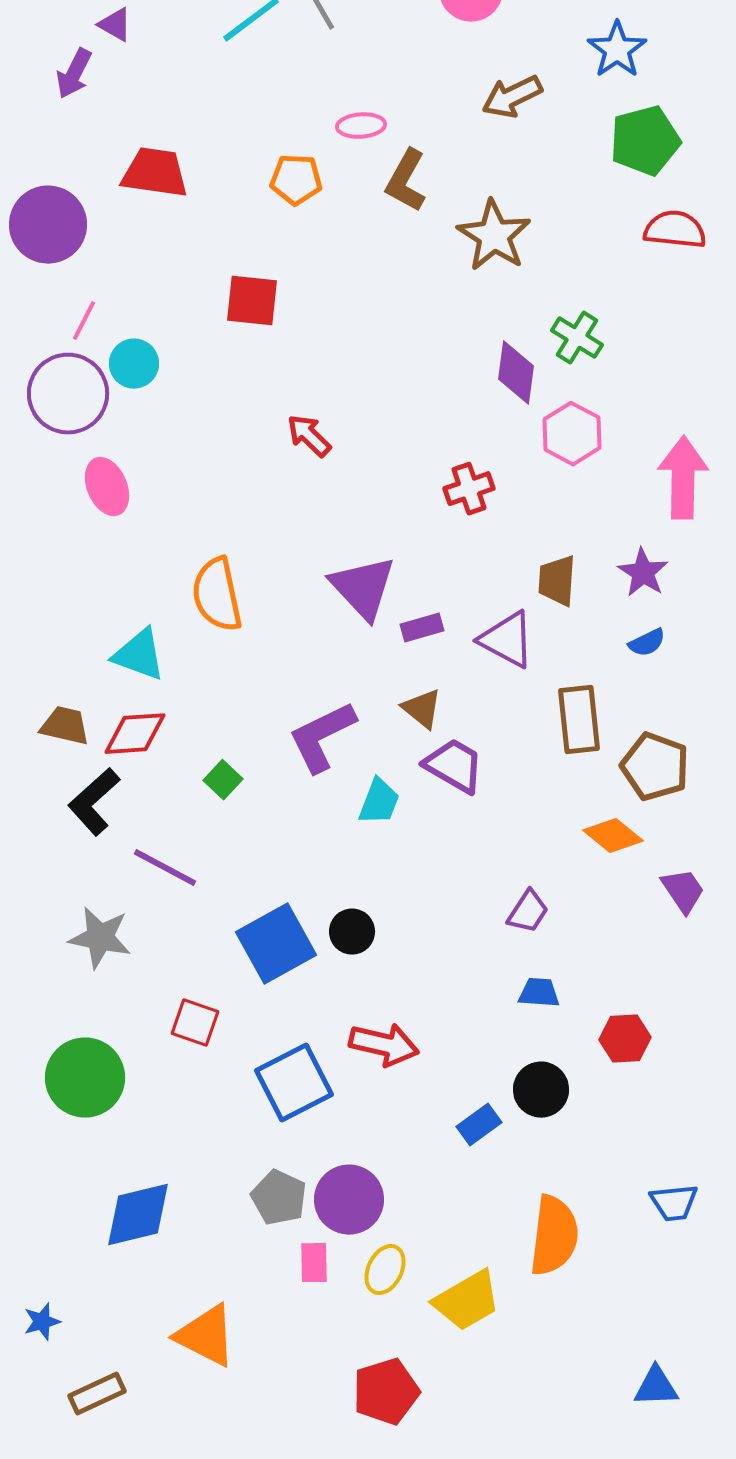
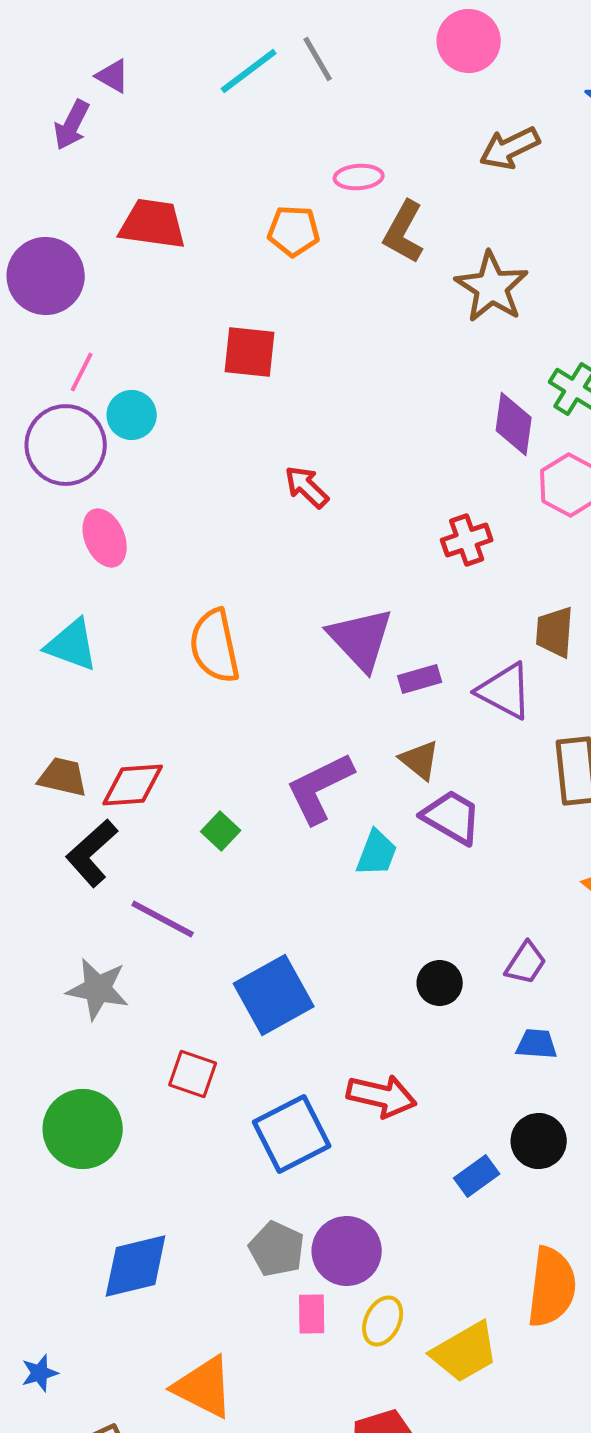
cyan triangle: (139, 655) -> (72, 645), moved
black circle: (352, 932) -> (440, 983), moved

